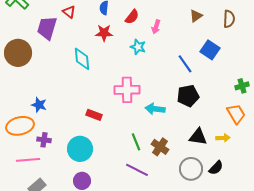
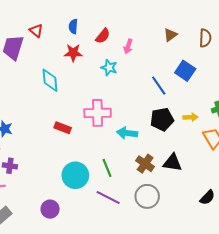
red rectangle: (94, 115) -> (63, 128), moved
yellow arrow: (223, 138) -> (190, 117), moved
brown cross: (160, 147) -> (145, 164), moved
cyan circle: (80, 149) -> (75, 175), moved
black semicircle: (216, 168) -> (207, 197), moved
gray circle: (191, 169) -> (147, 196), moved

